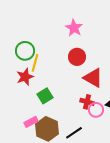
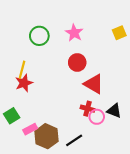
green circle: (25, 51) -> (39, 36), moved
yellow line: (35, 63) -> (22, 70), moved
green square: (45, 96) -> (12, 116), moved

